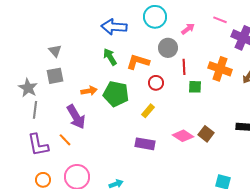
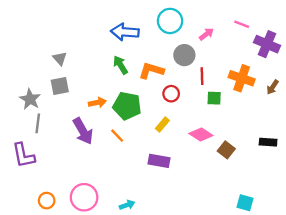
pink diamond: (183, 136) -> (201, 134), moved
orange line: (65, 140) -> (117, 136), moved
purple L-shape: (38, 145) -> (23, 155), moved

